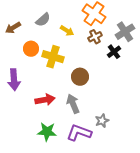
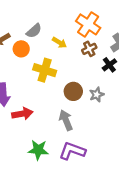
orange circle: (31, 49) -> (21, 49), moved
red arrow: (45, 100) -> (22, 114), moved
gray star: (102, 121) -> (97, 95), moved

